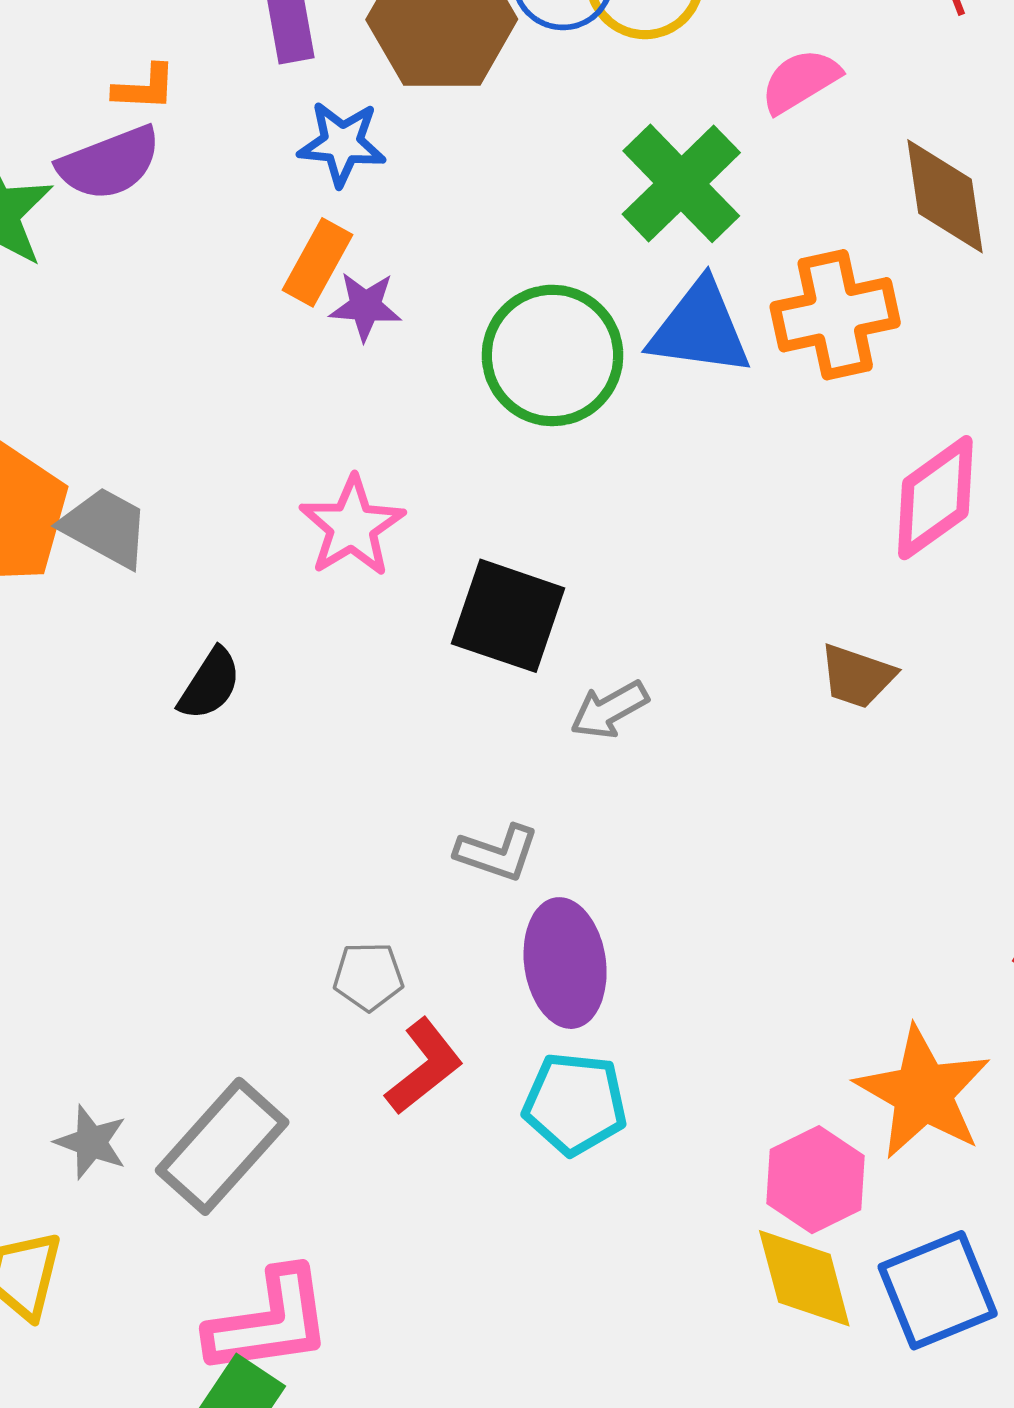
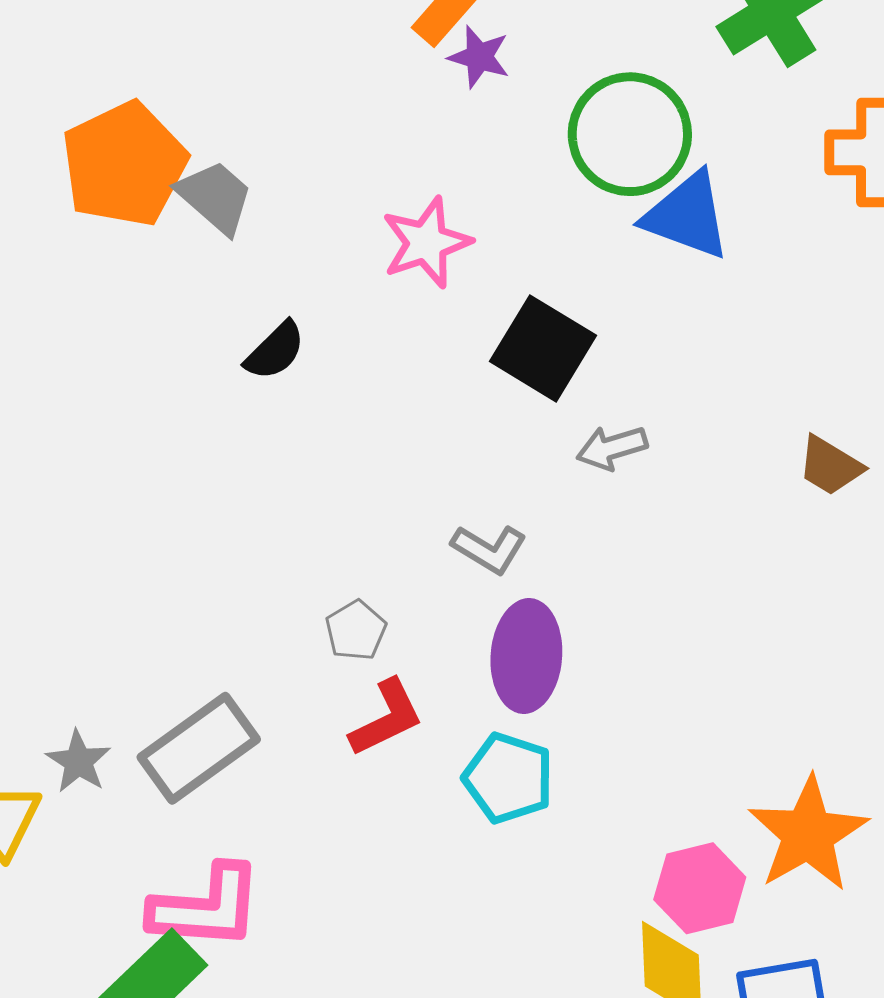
blue triangle: (700, 328) -> (687, 216), moved
gray pentagon: (368, 976) -> (356, 630), turned 30
gray star: (91, 1142) -> (78, 761), moved

